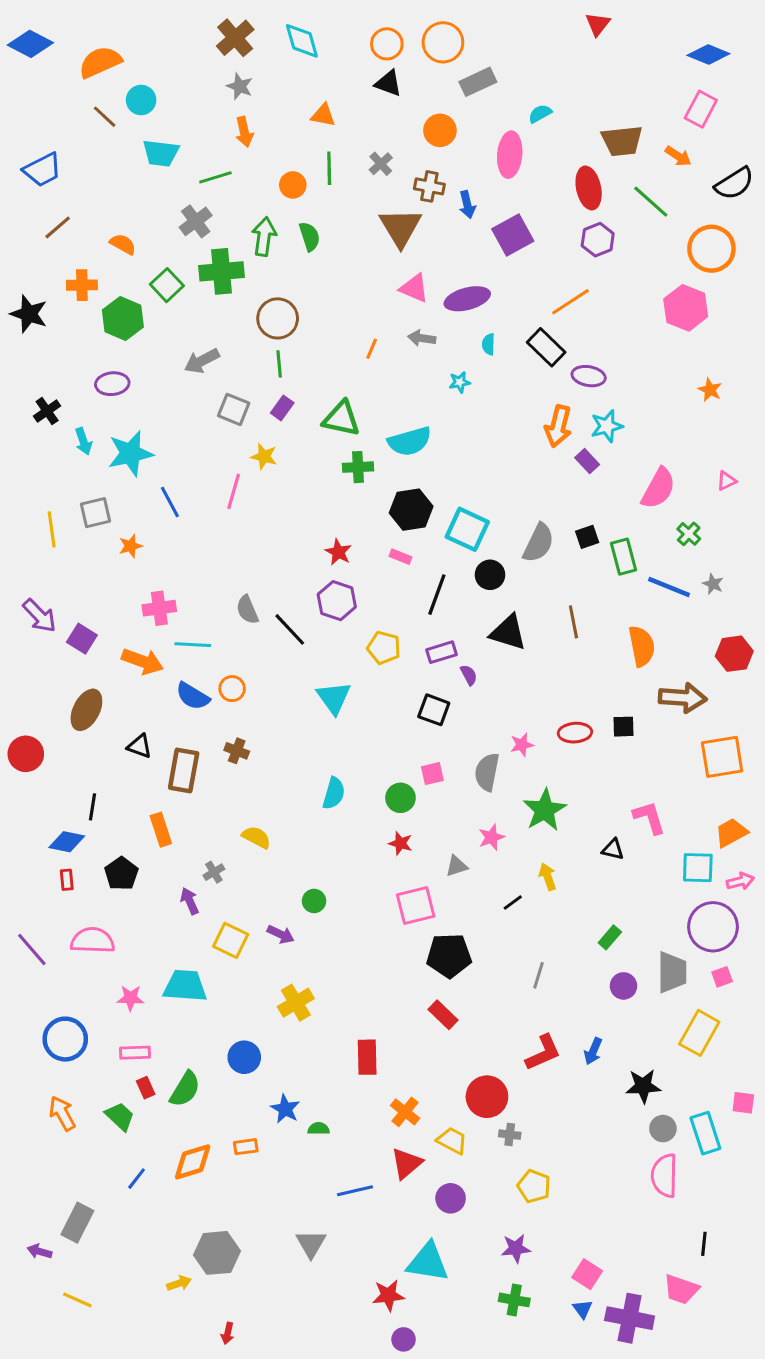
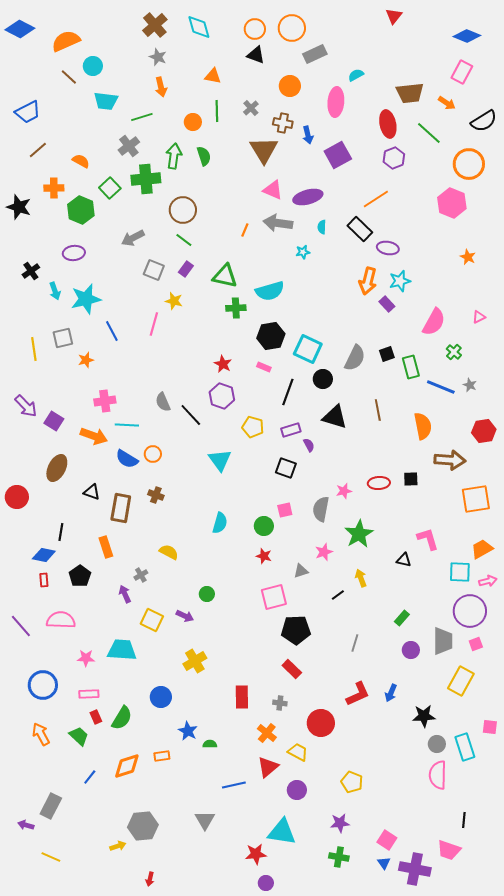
gray arrow: (422, 338) -> (278, 223), size x1.6
green line: (279, 364) -> (184, 240), turned -48
gray cross: (510, 1135) -> (280, 703), moved

